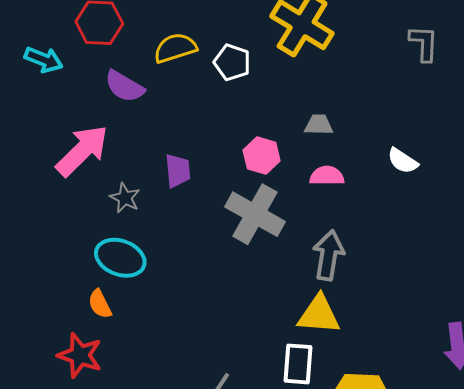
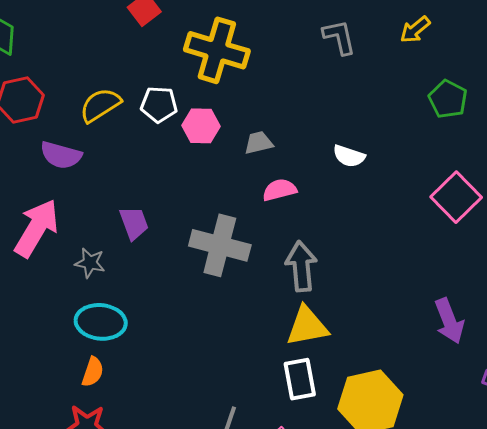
pink hexagon: (262, 156) -> (201, 126), moved
orange semicircle: (100, 304) -> (93, 372), turned -120

